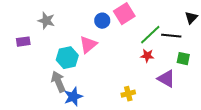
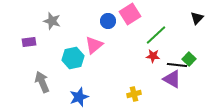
black line: (171, 36) -> (177, 65), moved
green square: (183, 59) -> (189, 59), turned 32
gray arrow: (58, 82) -> (42, 82), moved

